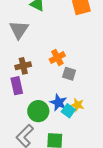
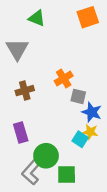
purple rectangle: (17, 86) -> (21, 132), moved
blue star: (58, 103) -> (92, 112), moved
green circle: (38, 111) -> (46, 156), moved

